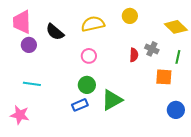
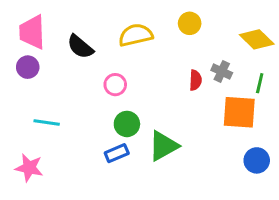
purple circle: (29, 45) -> (28, 67), moved
pink circle: (89, 56) -> (115, 85), moved
orange square: (164, 77) -> (239, 112), size x1.4

